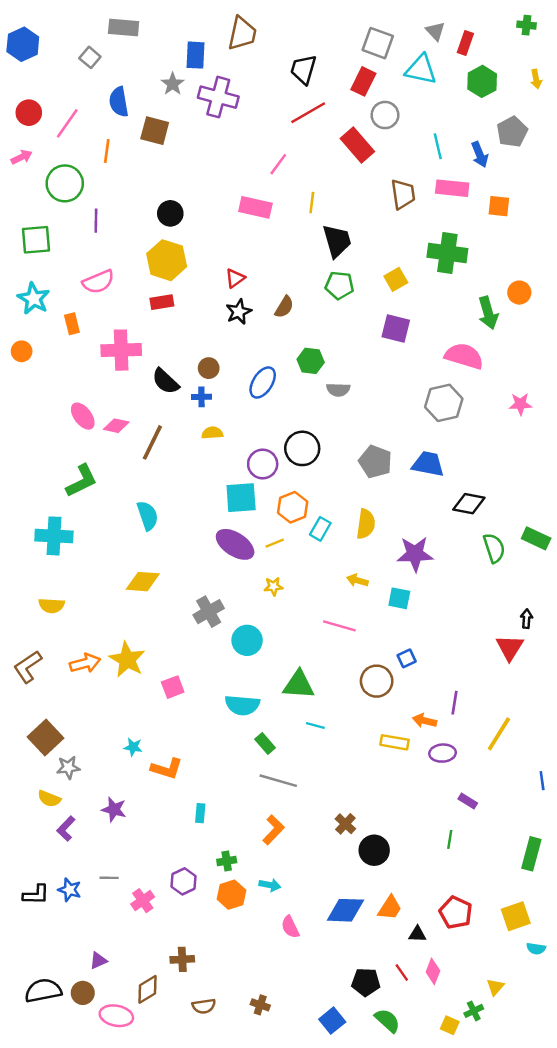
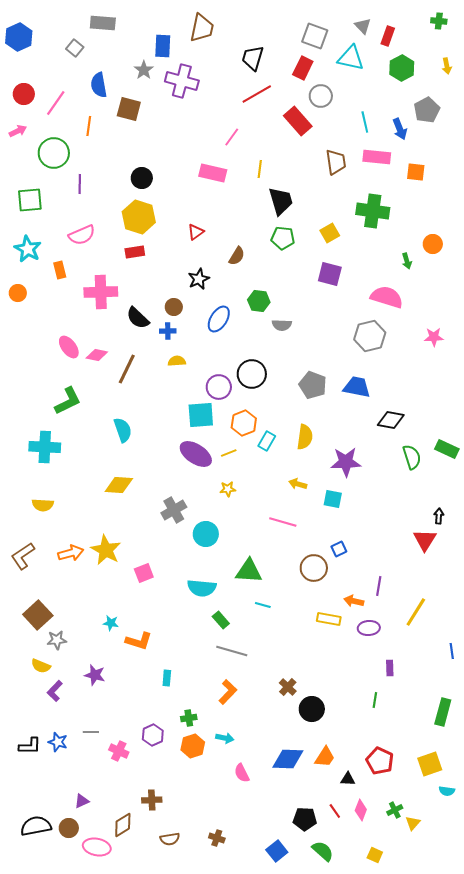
black star: (239, 312) -> (199, 279), moved
green arrow: (488, 313) -> (407, 261), size x0.6
purple rectangle: (468, 801) -> (390, 668), turned 56
pink cross: (143, 901) -> (119, 751), turned -30
green cross: (474, 1011) -> (395, 810), moved

